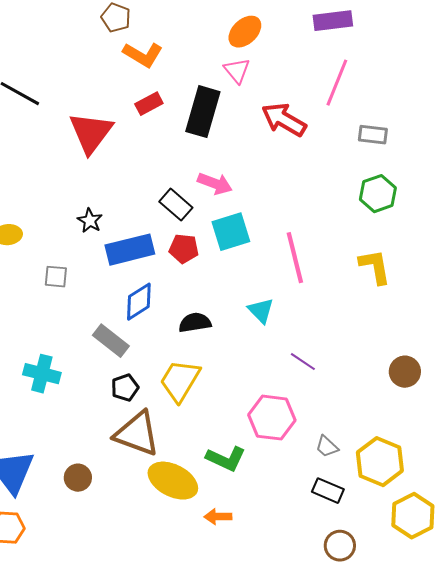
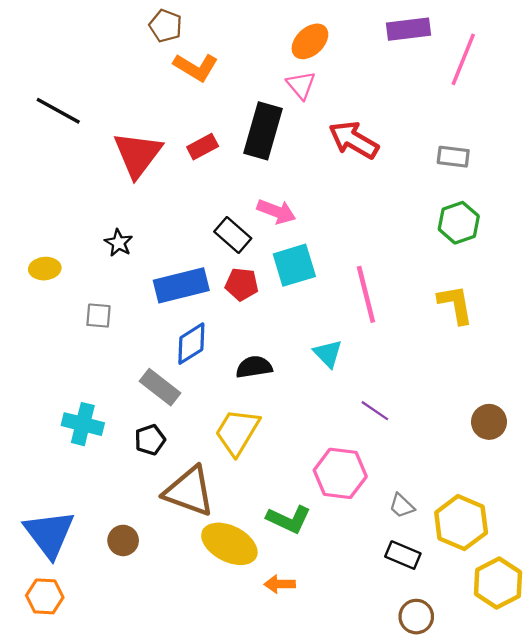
pink line: (337, 83) -> (463, 59), moved
red rectangle: (149, 104) -> (203, 147), moved
black star: (90, 221) -> (119, 243), moved
black pentagon: (125, 388) -> (150, 440), moved

